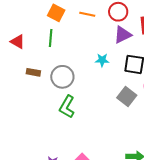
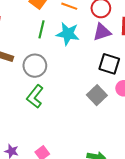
green line: (51, 38) -> (42, 29), moved
cyan star: (102, 60) -> (68, 34), moved, size x1.6

